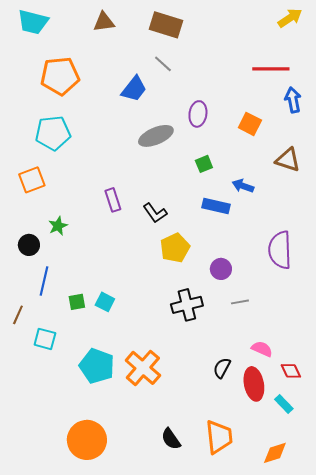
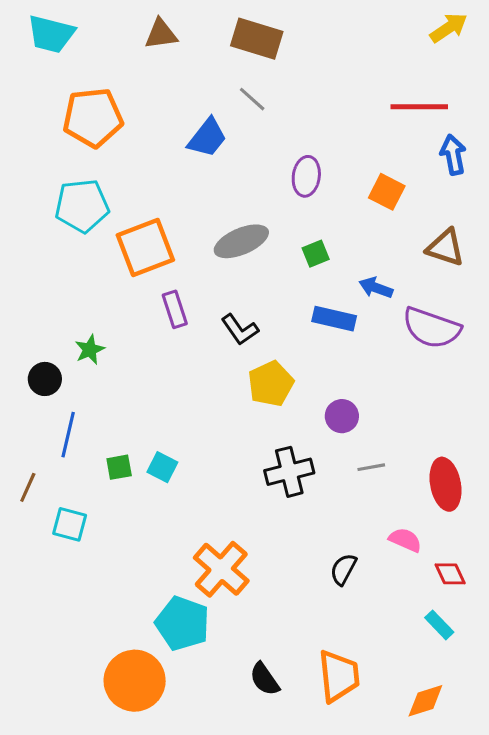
gray ellipse: (156, 136) -> (241, 241), moved
orange square: (32, 180) -> (145, 248), moved, size x1.4
purple semicircle: (280, 250) -> (432, 328), moved, turned -69
cyan pentagon: (97, 366) -> (183, 623), moved
red ellipse: (254, 384) -> (446, 484), moved

